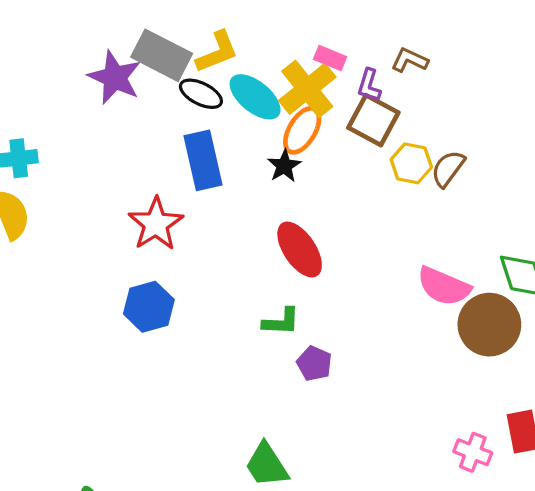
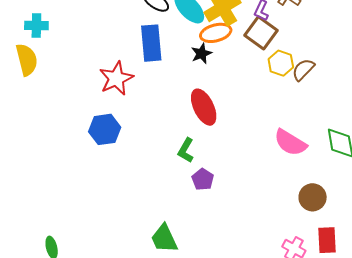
orange ellipse: (302, 130) -> (216, 33), turned 36
green L-shape: (281, 322) -> (186, 150), turned 110
brown circle: (489, 325) -> (313, 197), moved, size x0.7

